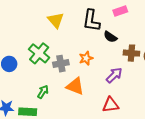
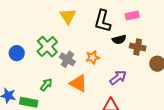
black semicircle: (110, 37) -> (119, 39), turned -56
brown cross: (131, 53) -> (138, 47), moved
gray cross: (61, 64) -> (67, 59), turned 35

